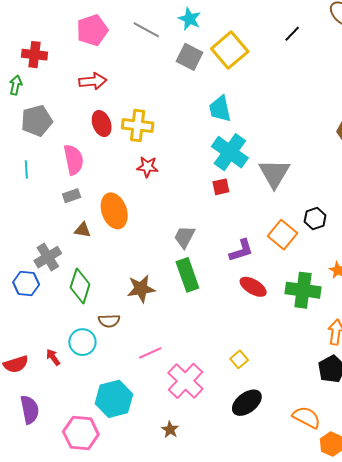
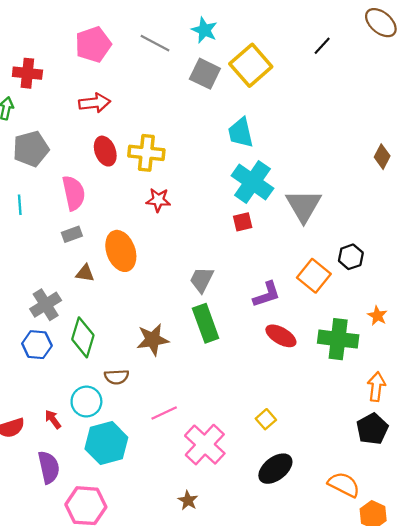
blue hexagon: (26, 283) -> (37, 345), moved
cyan hexagon: (114, 399) -> (106, 443), moved
purple semicircle: (30, 410) -> (49, 467), moved

